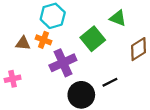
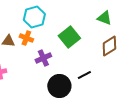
green triangle: (118, 18) -> (104, 18), moved
purple cross: (63, 63) -> (43, 58), size x0.7

